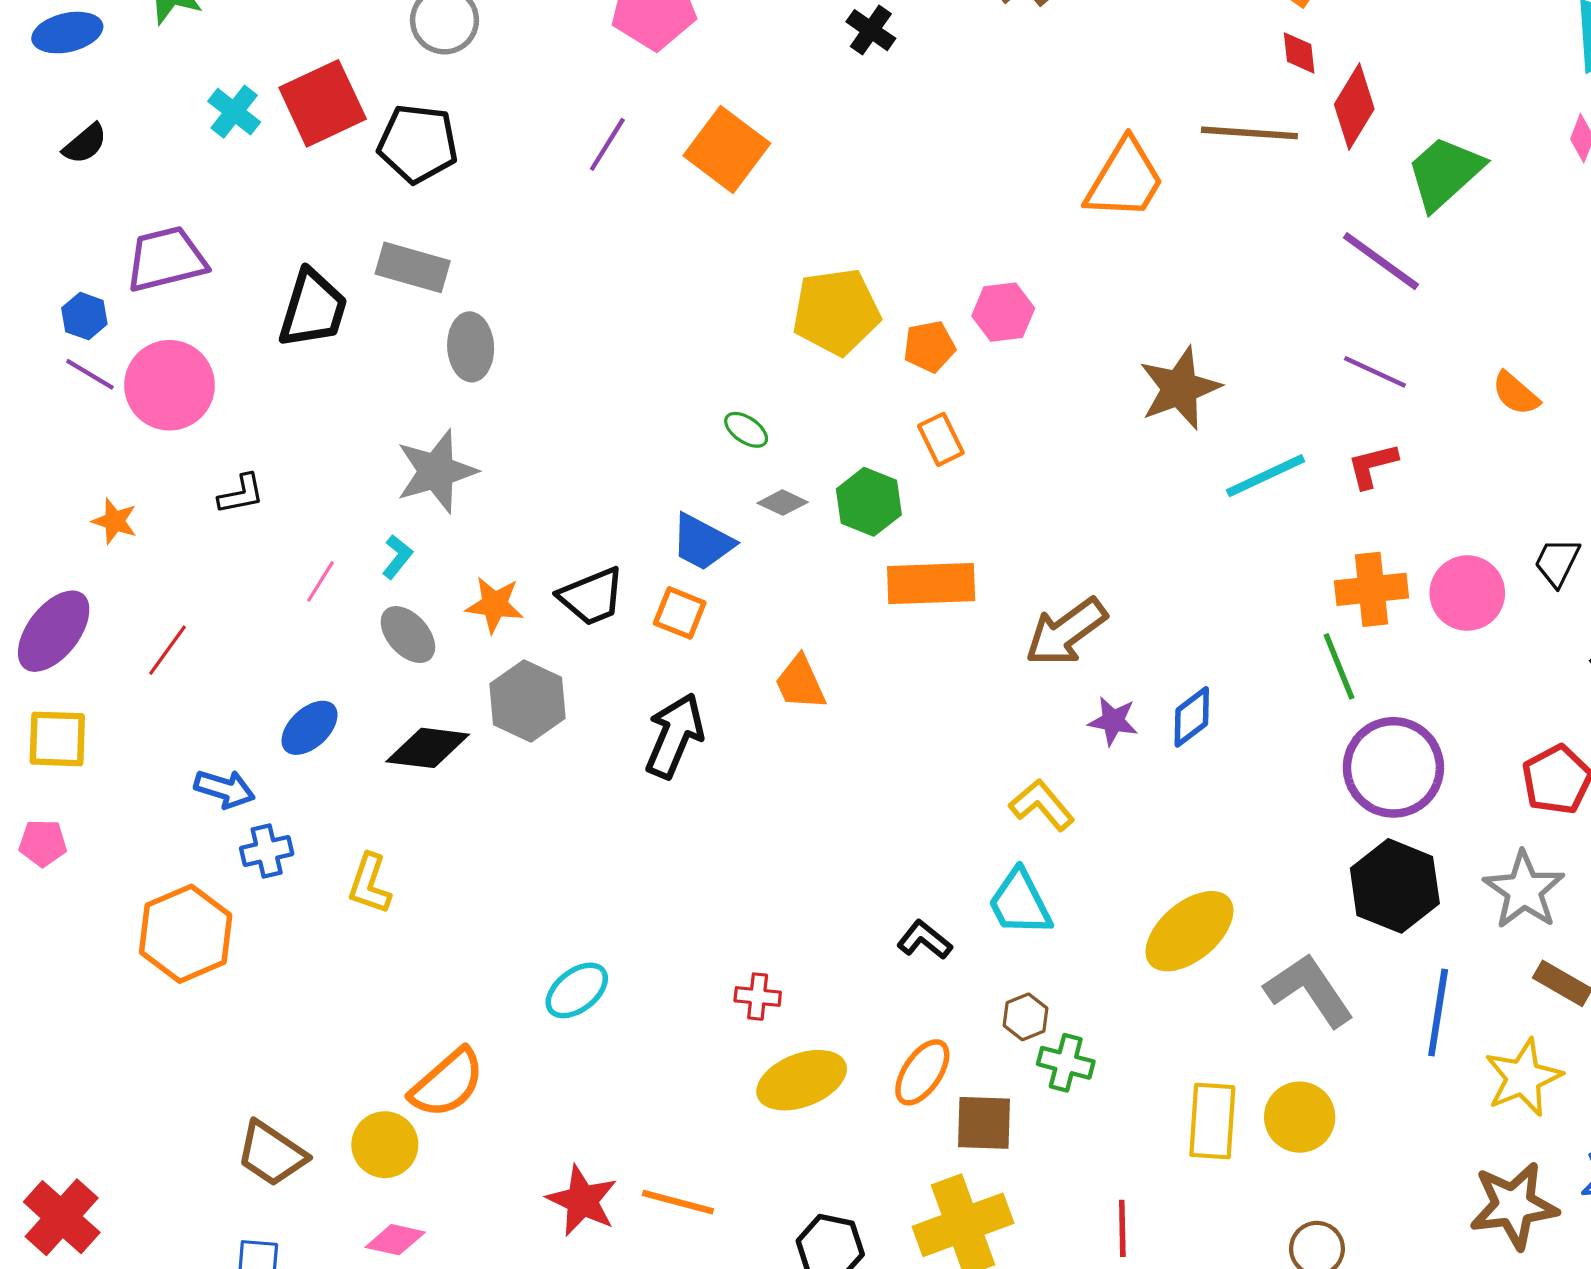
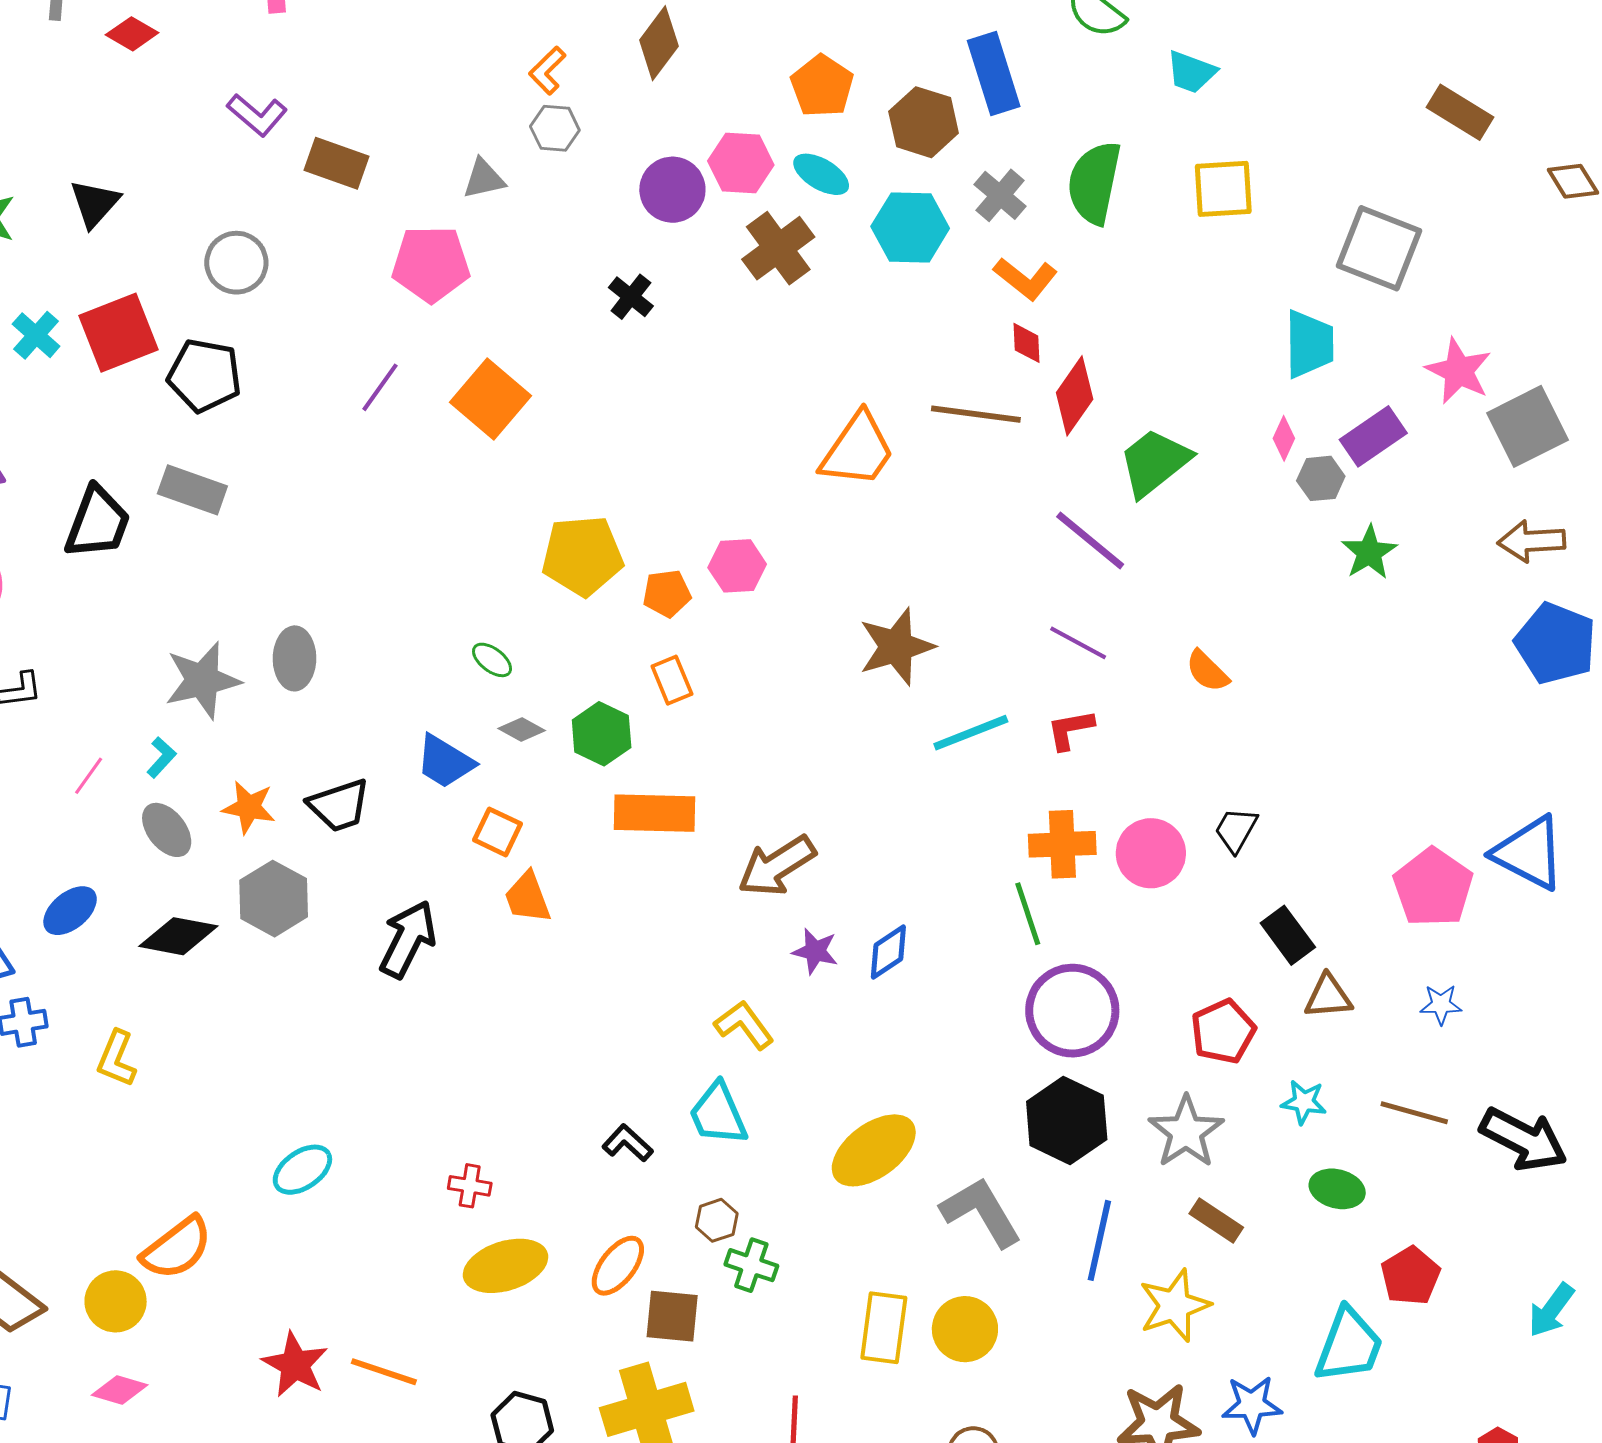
gray ellipse: (471, 347) -> (295, 658), moved
orange square: (680, 613) -> (498, 832), moved

